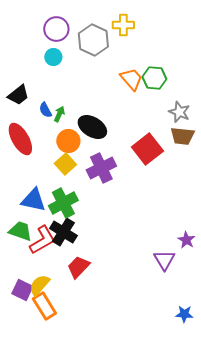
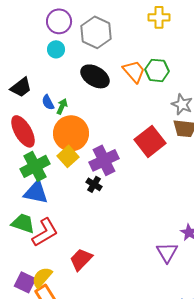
yellow cross: (123, 25) -> (159, 17), moved
black ellipse: (92, 127) -> (95, 76), moved
orange circle: (68, 141) -> (71, 133), size x1.5
green cross: (63, 203) -> (35, 166), moved
black cross: (63, 232) -> (94, 184), moved, size x0.6

